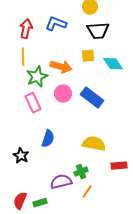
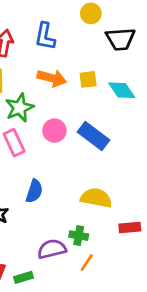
blue L-shape: (56, 24) -> (45, 36), turned -100
black trapezoid: (98, 31) -> (120, 39), moved
orange arrow: (61, 67) -> (52, 78), moved
green cross: (81, 172) -> (79, 236), turned 32

